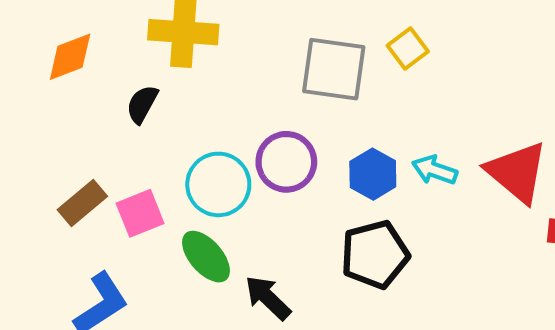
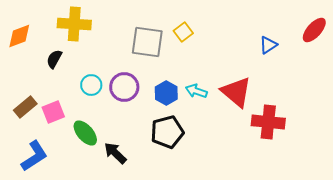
cyan circle: (218, 184) -> (91, 85), moved, size x0.7

